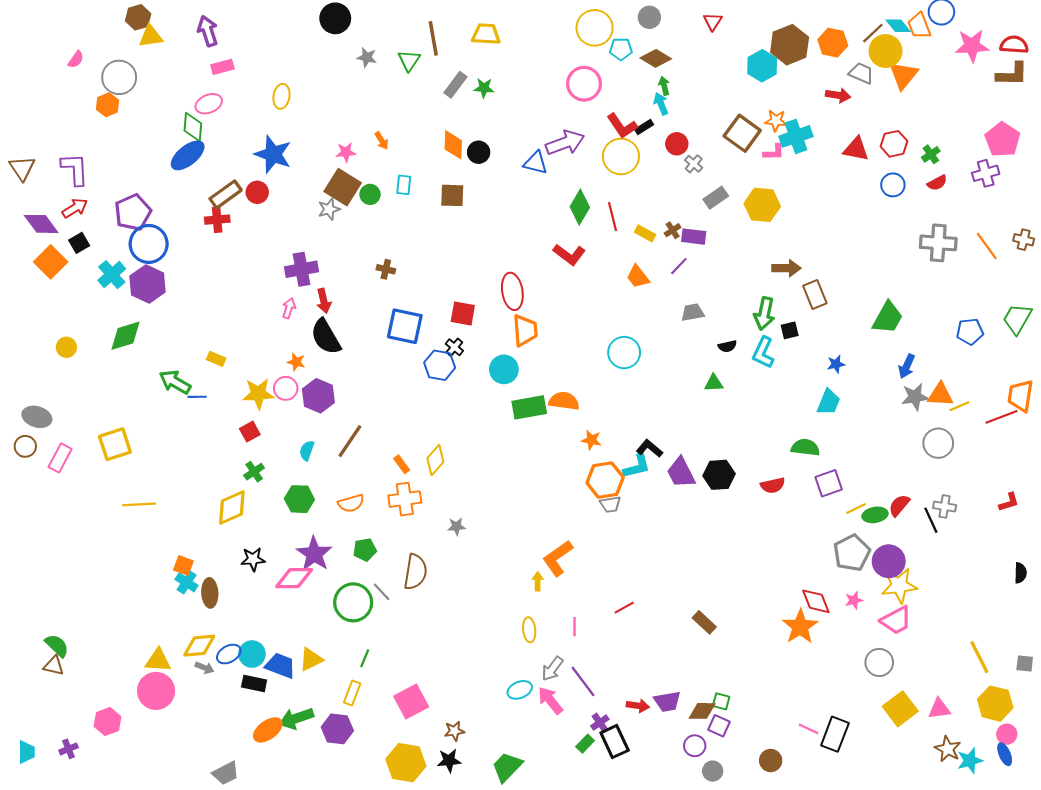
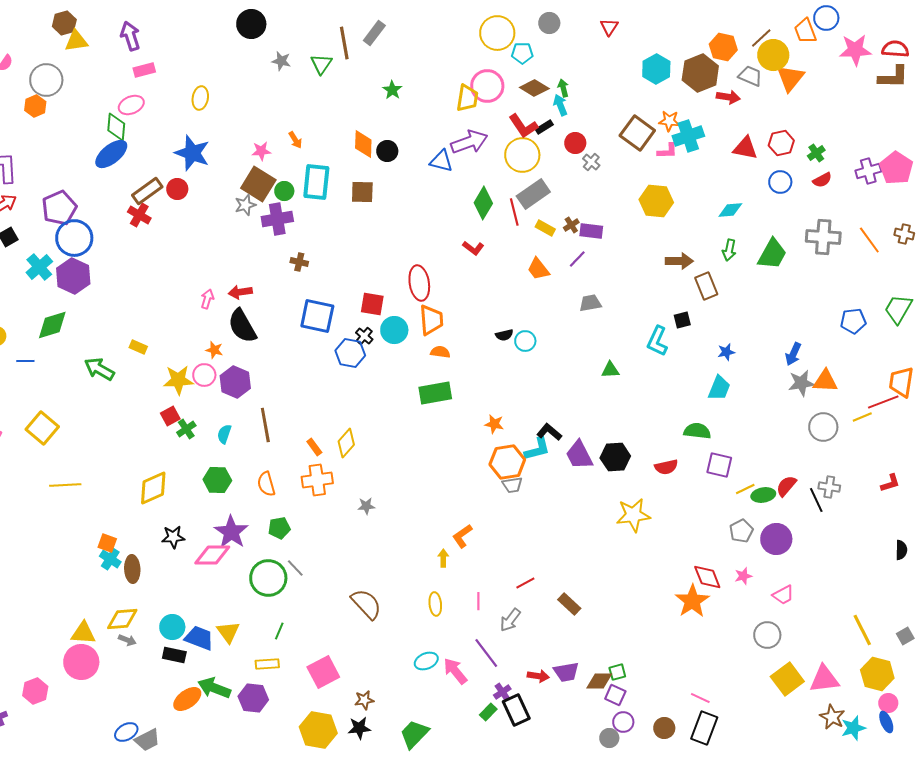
cyan diamond: (898, 26) -> (730, 210), moved, turned -55
yellow trapezoid: (486, 34) -> (467, 98), moved, turned 96
brown hexagon: (790, 45) -> (700, 73), moved
brown diamond: (656, 58) -> (534, 88), moved
gray rectangle: (455, 85) -> (374, 33), moved
green star: (484, 88) -> (392, 90), turned 30
pink pentagon: (1003, 140) -> (896, 168), moved
cyan rectangle: (404, 185) -> (316, 182), size x1.8
gray rectangle: (716, 198) -> (533, 194), moved, size x1.4
red cross: (217, 220) -> (139, 215), turned 35
red L-shape: (569, 254) -> (473, 248), size x0.7
purple cross: (302, 269) -> (277, 219), moved
red arrow: (324, 301) -> (240, 292), turned 95
green arrow: (764, 314) -> (729, 250), moved, size x0.7
green trapezoid: (888, 318) -> (772, 254), moved
black semicircle: (727, 346) -> (504, 335), moved
cyan circle: (624, 353) -> (525, 341), size x0.7
cyan circle: (504, 369) -> (394, 330), moved
blue line: (197, 397) -> (25, 361), moved
orange semicircle: (564, 401) -> (440, 352), moved, size x0.7
yellow line: (959, 406) -> (862, 417), moved
brown line: (350, 441) -> (265, 425), turned -44
yellow square: (115, 444) -> (42, 428), turned -32
green cross: (254, 472) -> (186, 429), moved
purple square: (829, 483) -> (719, 465), turned 32
orange semicircle: (351, 503) -> (266, 484), turned 90
gray pentagon: (852, 553) -> (741, 531), size x0.7
orange L-shape: (558, 558) -> (462, 536), size x0.7
brown semicircle: (415, 572) -> (366, 604), moved, turned -52
yellow star: (899, 586) -> (633, 515), moved
pink trapezoid: (896, 620) -> (783, 595), size x0.7
brown rectangle: (704, 622) -> (569, 604), moved
blue ellipse: (229, 654) -> (126, 732), moved
yellow triangle: (311, 659) -> (228, 632), turned -40
gray square: (1025, 664) -> (905, 636), turned -36
gray arrow: (552, 669) -> (510, 620), moved
yellow rectangle: (352, 693) -> (267, 664), turned 65
green square: (721, 701) -> (617, 672), turned -30
pink triangle: (939, 709) -> (824, 679), size x1.4
green arrow: (296, 718) -> (214, 688), turned 40
black rectangle: (835, 734) -> (704, 728), moved
purple circle: (695, 746) -> (623, 722), moved

